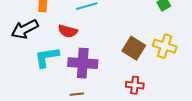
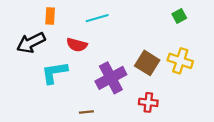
purple cross: (83, 63) -> (111, 78), moved, turned -32

